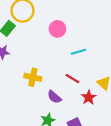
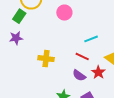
cyan line: (79, 52) -> (91, 39), moved
purple semicircle: (54, 97) -> (79, 75), moved

